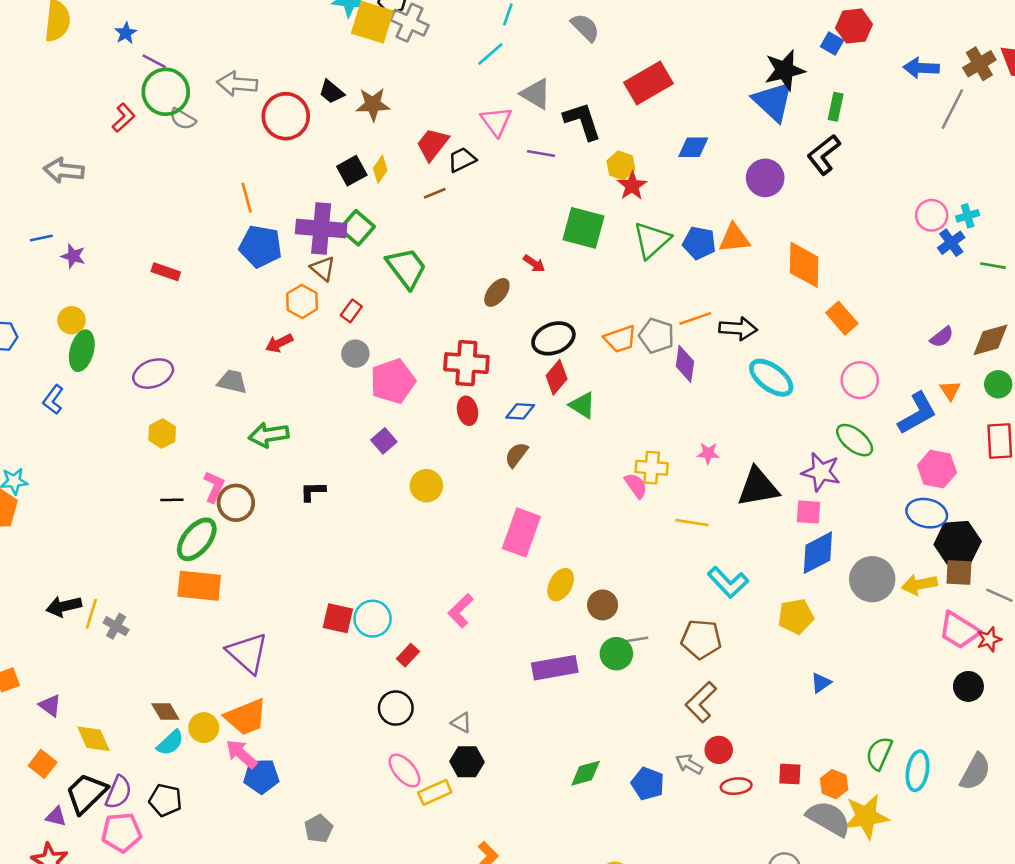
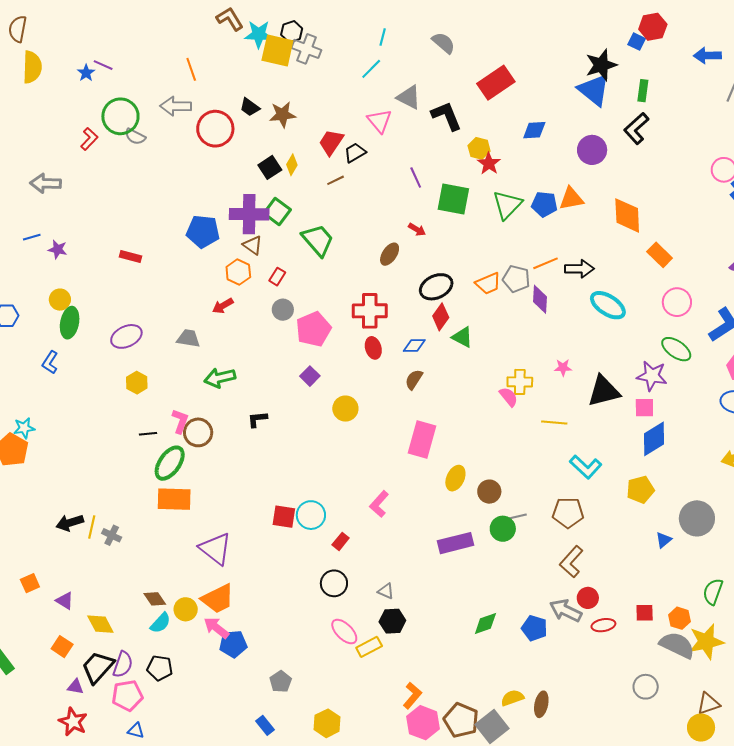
purple line: (154, 61) -> (103, 65), moved
purple line: (541, 154) -> (416, 177), moved, turned 60
orange line: (247, 198) -> (191, 69), moved
gray circle: (872, 579) -> (697, 518), moved
gray arrow: (689, 764) -> (566, 611), size x1.5

